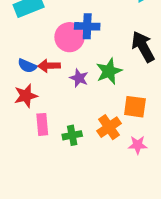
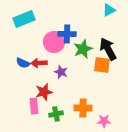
green star: (109, 71) -> (83, 49), moved
red star: (26, 96) -> (44, 92), moved
orange square: (135, 107) -> (102, 65), moved
orange cross: (109, 127) -> (83, 108), turned 36

